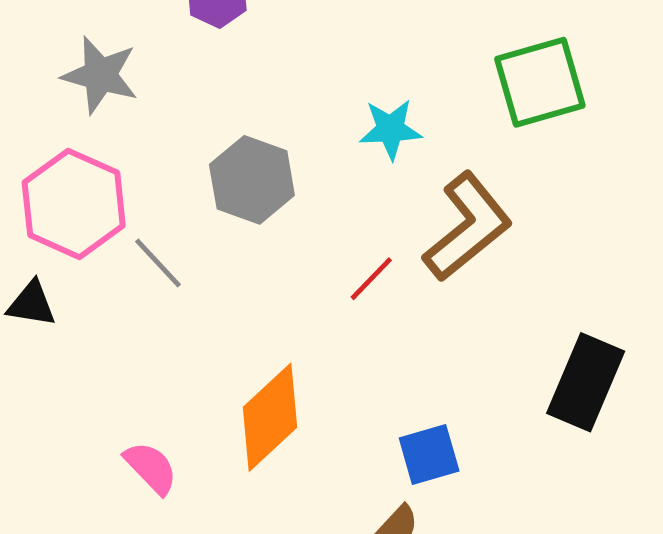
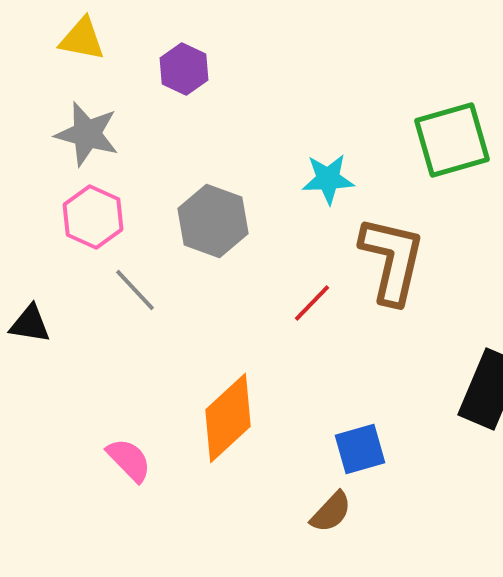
pink hexagon: (74, 204) -> (93, 217), moved, size x0.7
brown L-shape: (468, 227) -> (392, 260), turned -38

